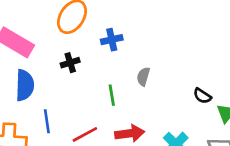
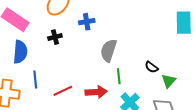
gray semicircle: (143, 77) -> (109, 50), size x1.6
green line: (112, 95) -> (119, 76), moved

